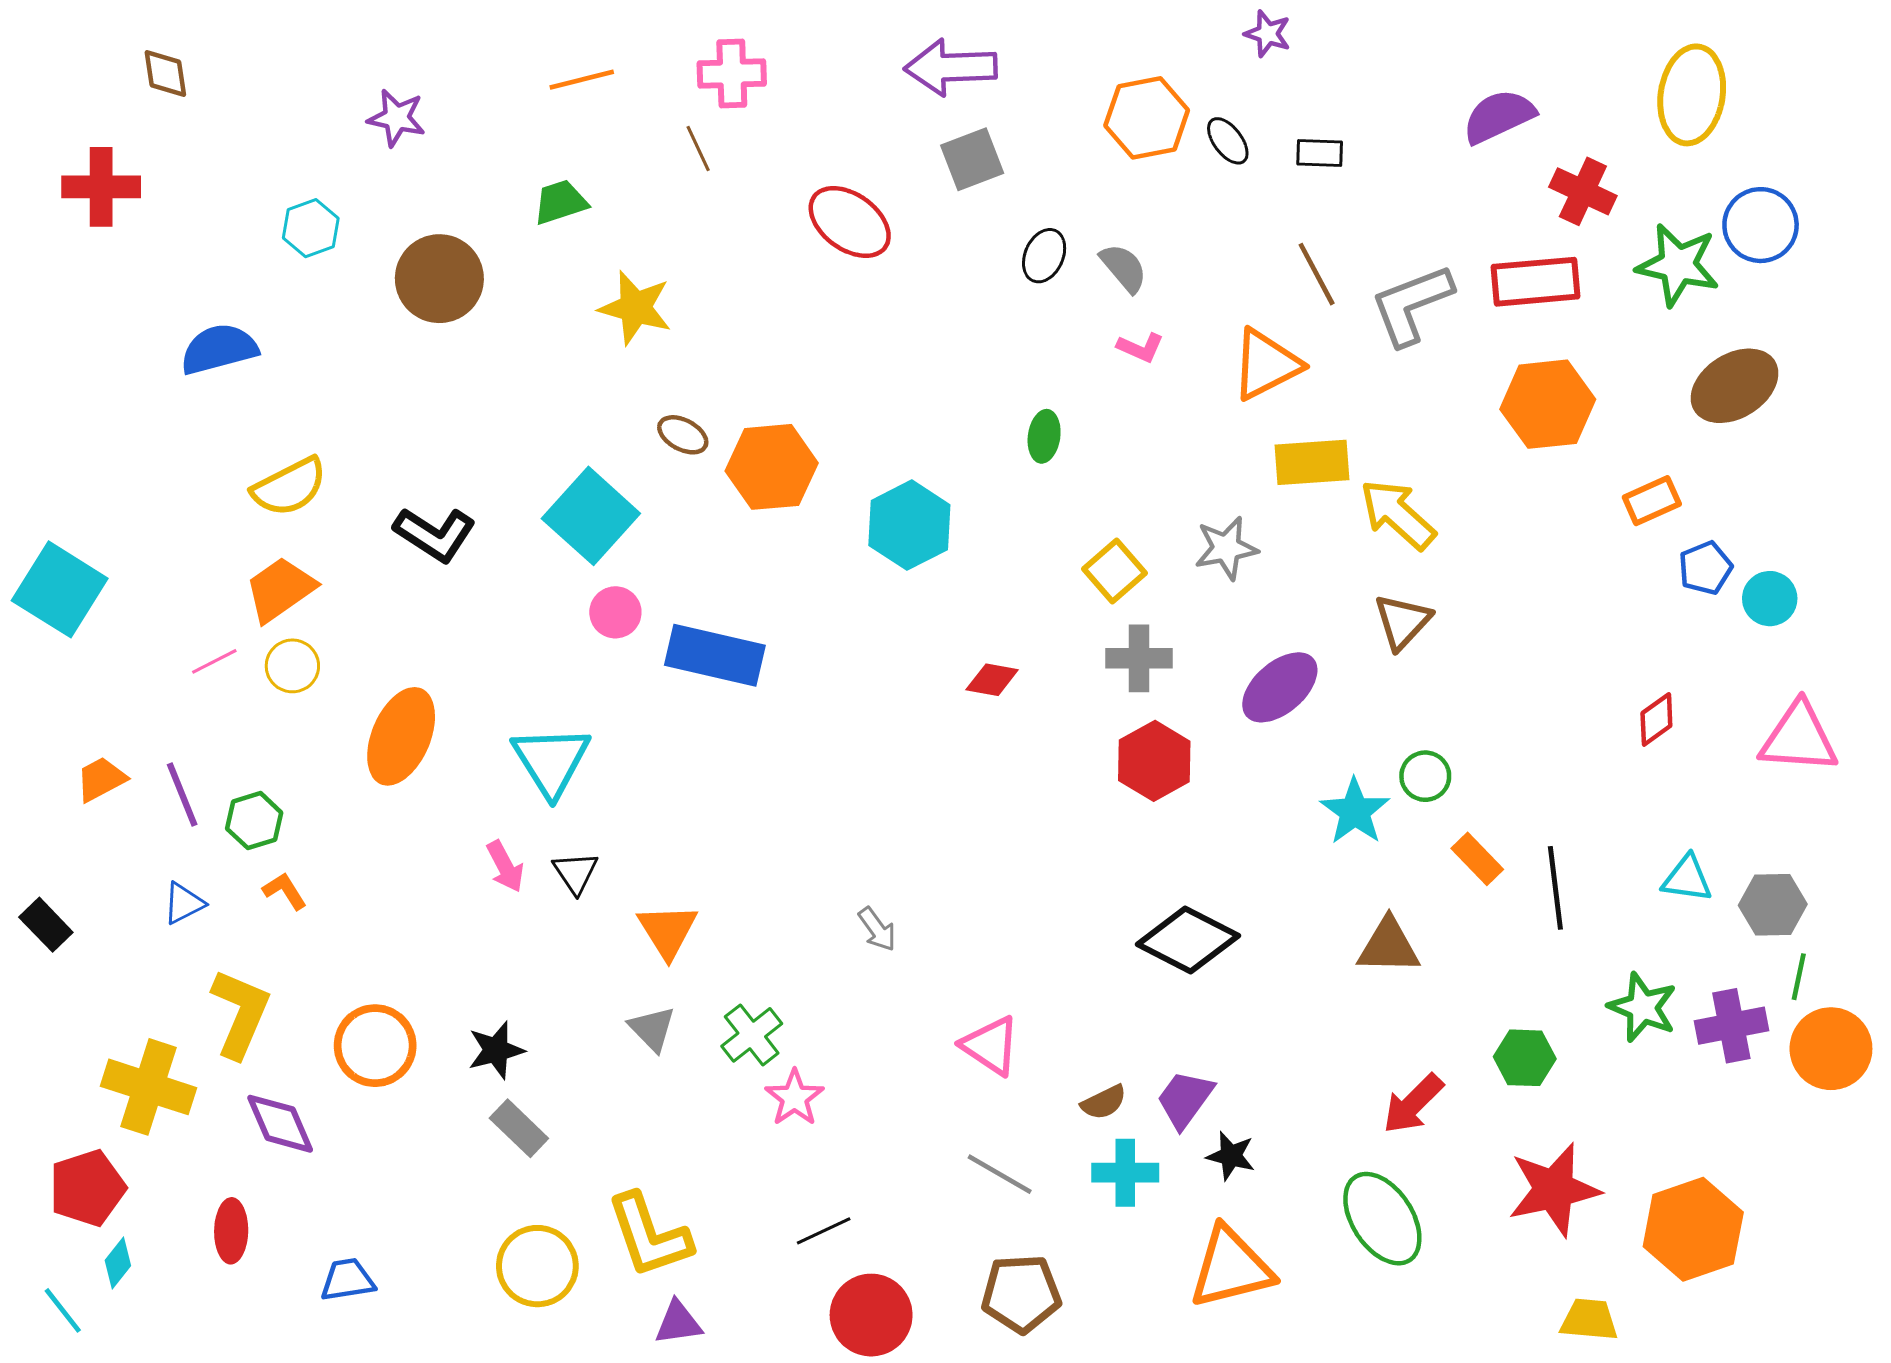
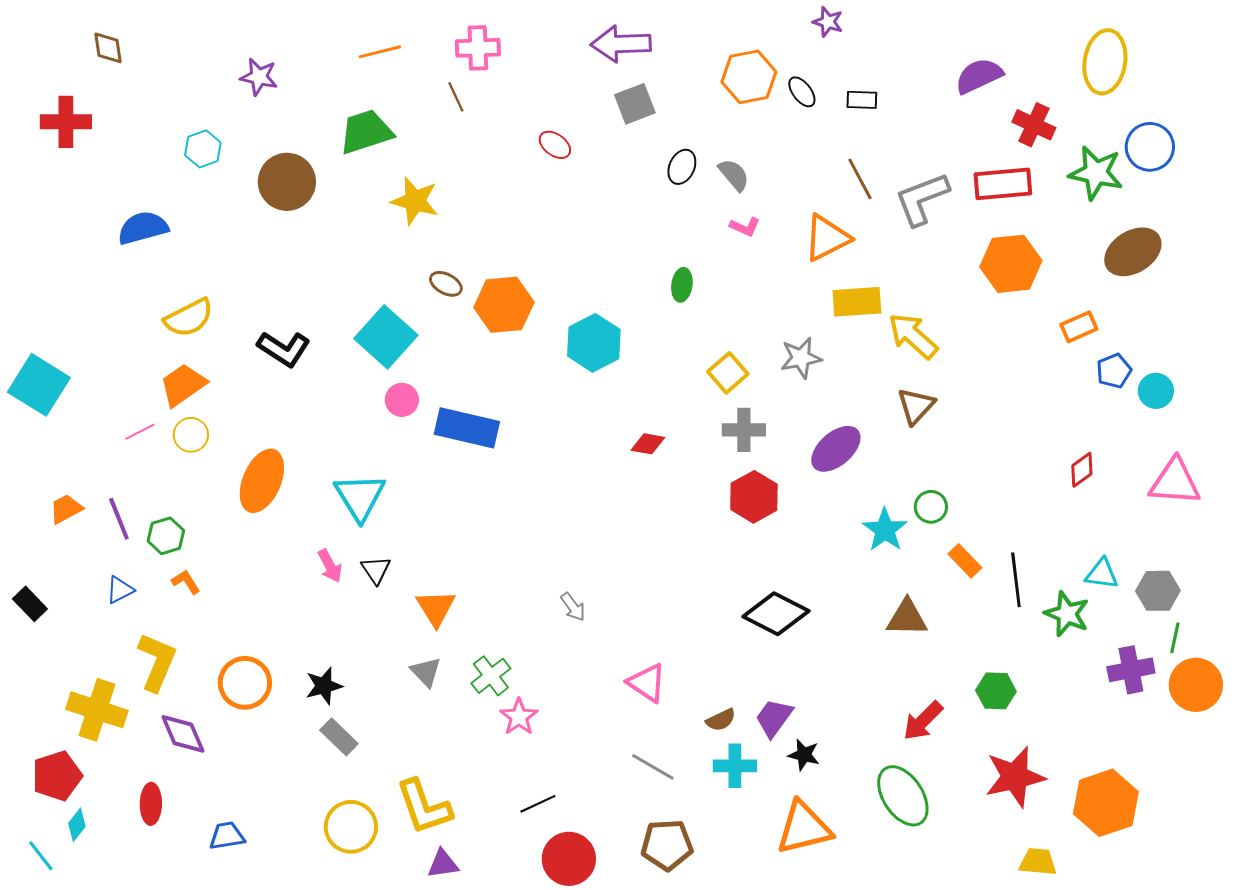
green trapezoid: (560, 202) -> (366, 132), size x1.5
red ellipse: (850, 222) -> (555, 145), size x0.6
green star: (1643, 1007) -> (1067, 614), moved

